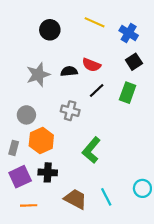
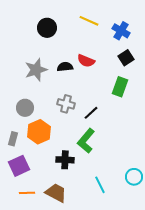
black line: (97, 90) -> (91, 113), moved
black cross: (48, 172) -> (65, 160), moved
brown trapezoid: (75, 199) -> (56, 193), moved

